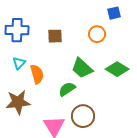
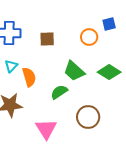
blue square: (114, 13) -> (109, 24), moved
brown circle: (83, 116) -> (88, 117), moved

